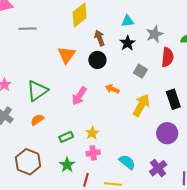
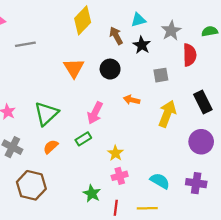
brown arrow: (100, 38) -> (116, 36), moved
gray square: (140, 71) -> (161, 75), turned -32
green rectangle: (66, 137) -> (83, 139), moved
brown hexagon: (28, 162) -> (31, 185), moved
purple cross: (158, 168) -> (196, 183), turned -36

